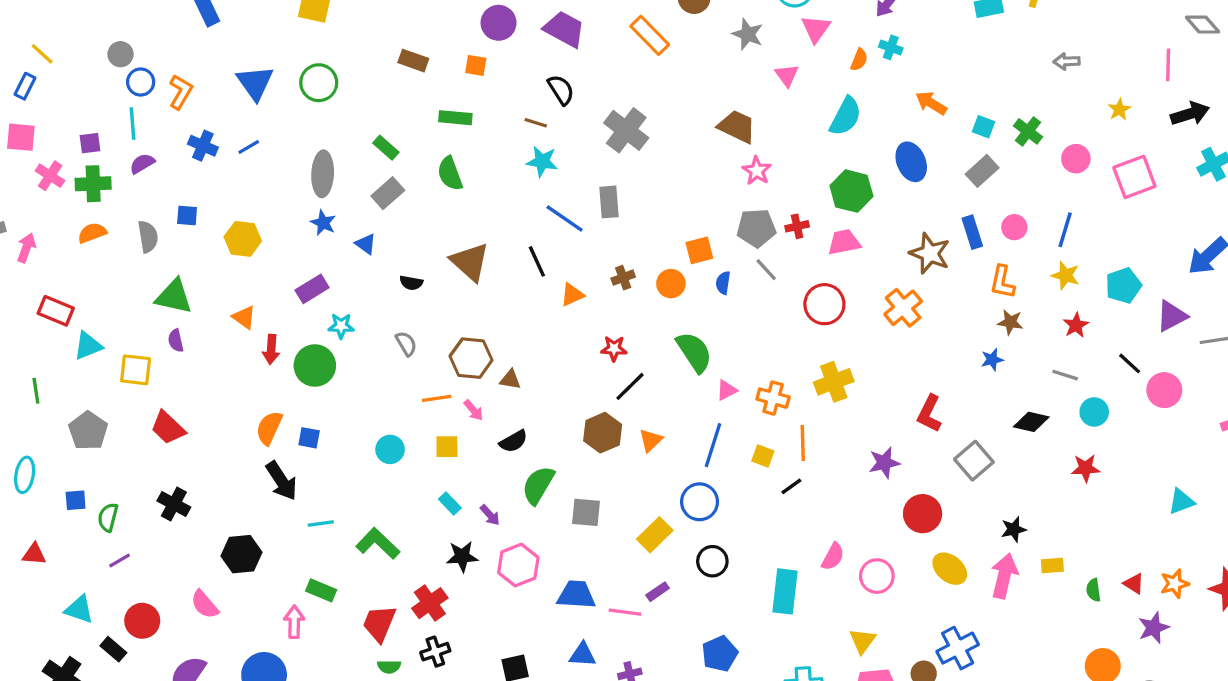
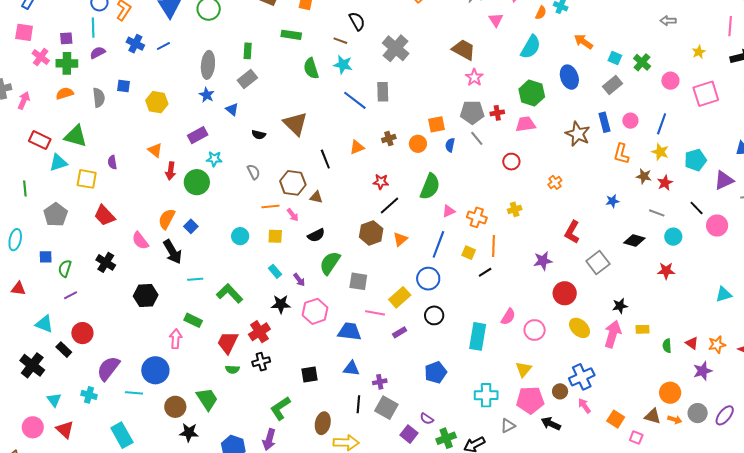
green rectangle: (386, 148) -> (248, 51), turned 49
green semicircle: (450, 174) -> (311, 68), moved
black line: (537, 261) -> (325, 159), moved
green triangle: (174, 297) -> (76, 136), moved
red circle: (824, 304) -> (511, 162), size x0.7
orange cross: (903, 308) -> (555, 182), moved, size x0.6
brown star: (1010, 322) -> (644, 176), moved
green semicircle: (694, 352) -> (430, 187), turned 52
yellow cross: (834, 382) -> (515, 209), size x0.6
blue square: (309, 438) -> (191, 226), turned 32
pink semicircle: (205, 604) -> (140, 241), moved
pink line: (625, 612) -> (375, 313), moved

